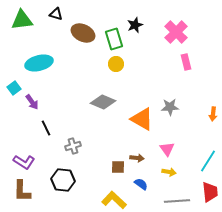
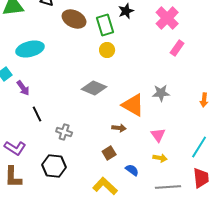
pink rectangle: (186, 62) -> (177, 48), turned 49
gray cross: (73, 146) -> (64, 132), turned 35
brown arrow: (137, 158) -> (119, 128), moved
brown square: (118, 167) -> (109, 153), turned -32

